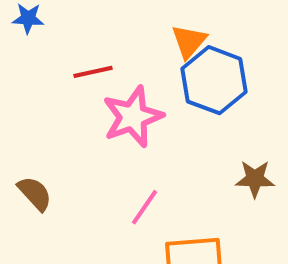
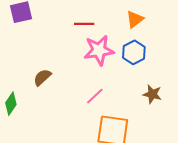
blue hexagon: (214, 80) -> (134, 52), moved, size x0.7
brown semicircle: (35, 193) -> (42, 77), turned -102

